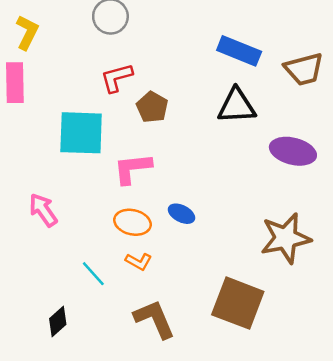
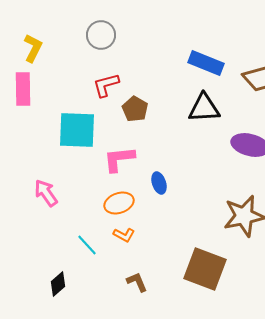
blue ellipse: (181, 214) -> (159, 183), moved, turned 45
orange ellipse: (132, 222) -> (119, 203), turned -32
brown L-shape: (155, 319) -> (137, 282), size x0.6

